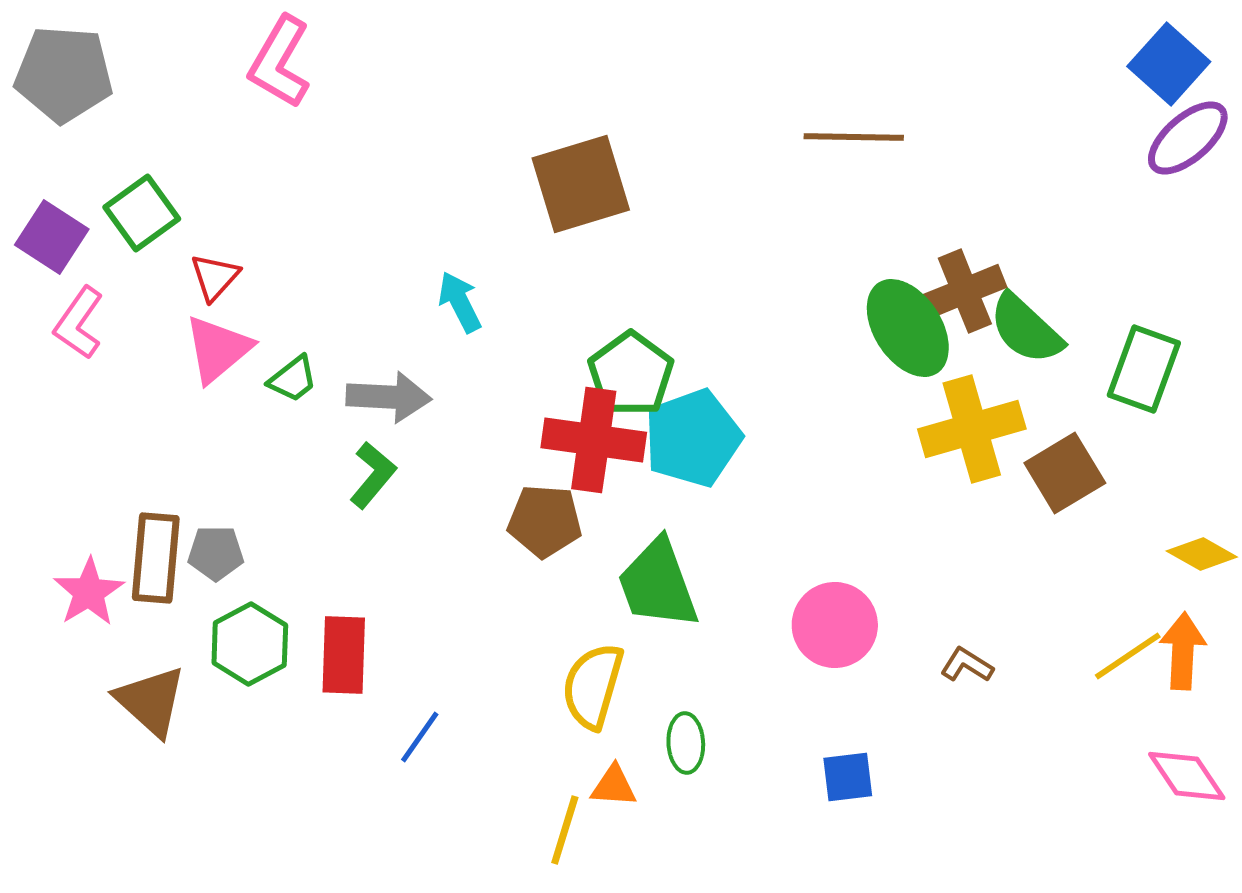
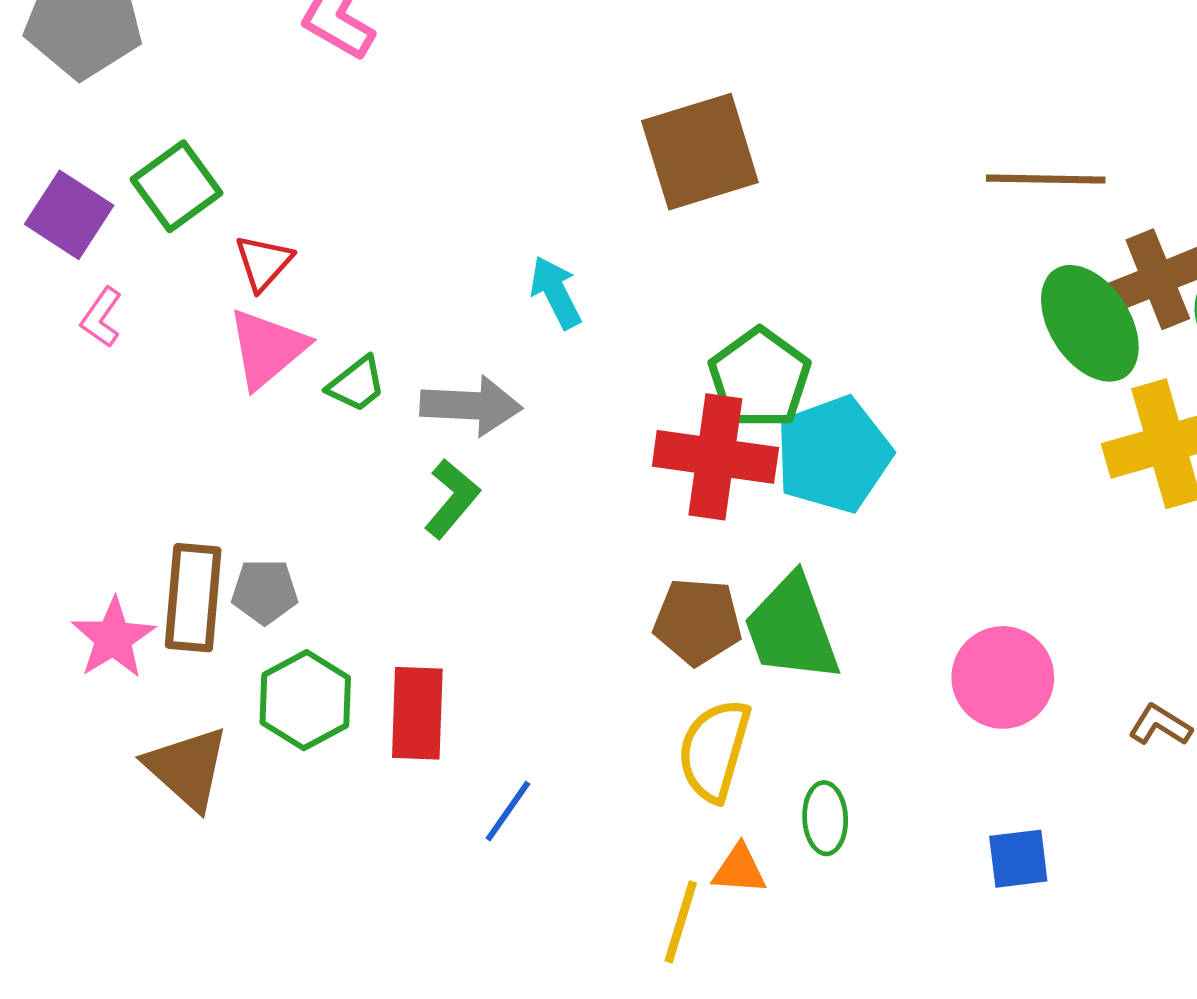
brown line: (854, 137) -> (1046, 179), moved
pink L-shape: (79, 323) -> (101, 317), size x0.7
brown pentagon: (545, 521) -> (698, 621), moved

